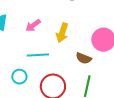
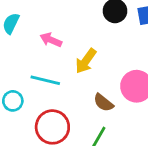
pink arrow: (33, 25) -> (51, 40), turned 42

